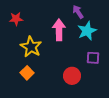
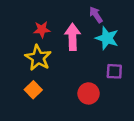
red star: (16, 19) -> (42, 30), moved
cyan star: (87, 31) -> (107, 38), turned -30

